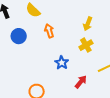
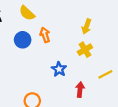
blue circle: (19, 36) -> (23, 40), moved
red arrow: (81, 82) -> (80, 90), turned -32

